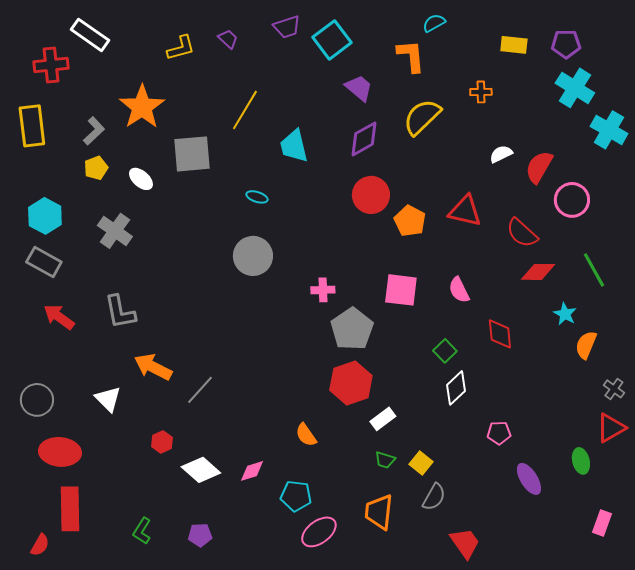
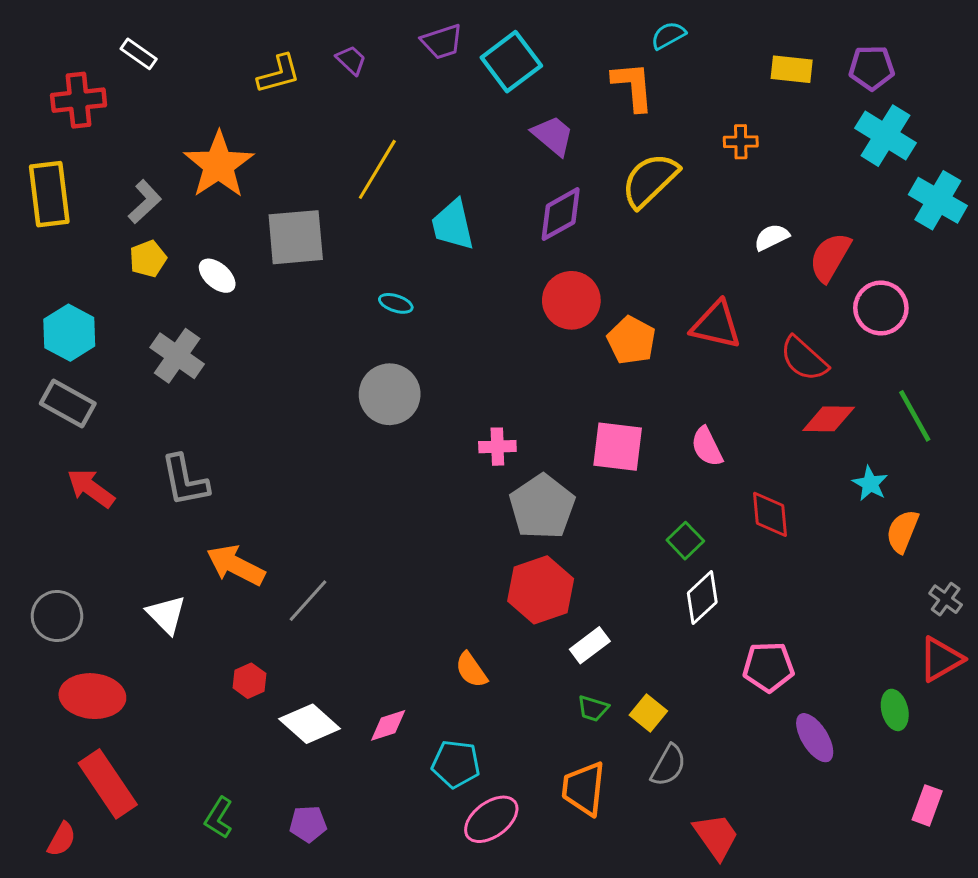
white rectangle: (90, 35) -> (139, 54), size x0.6
pink pentagon: (499, 433) -> (768, 667), size x1.4
red rectangle: (70, 509) -> (108, 784), turned -33

